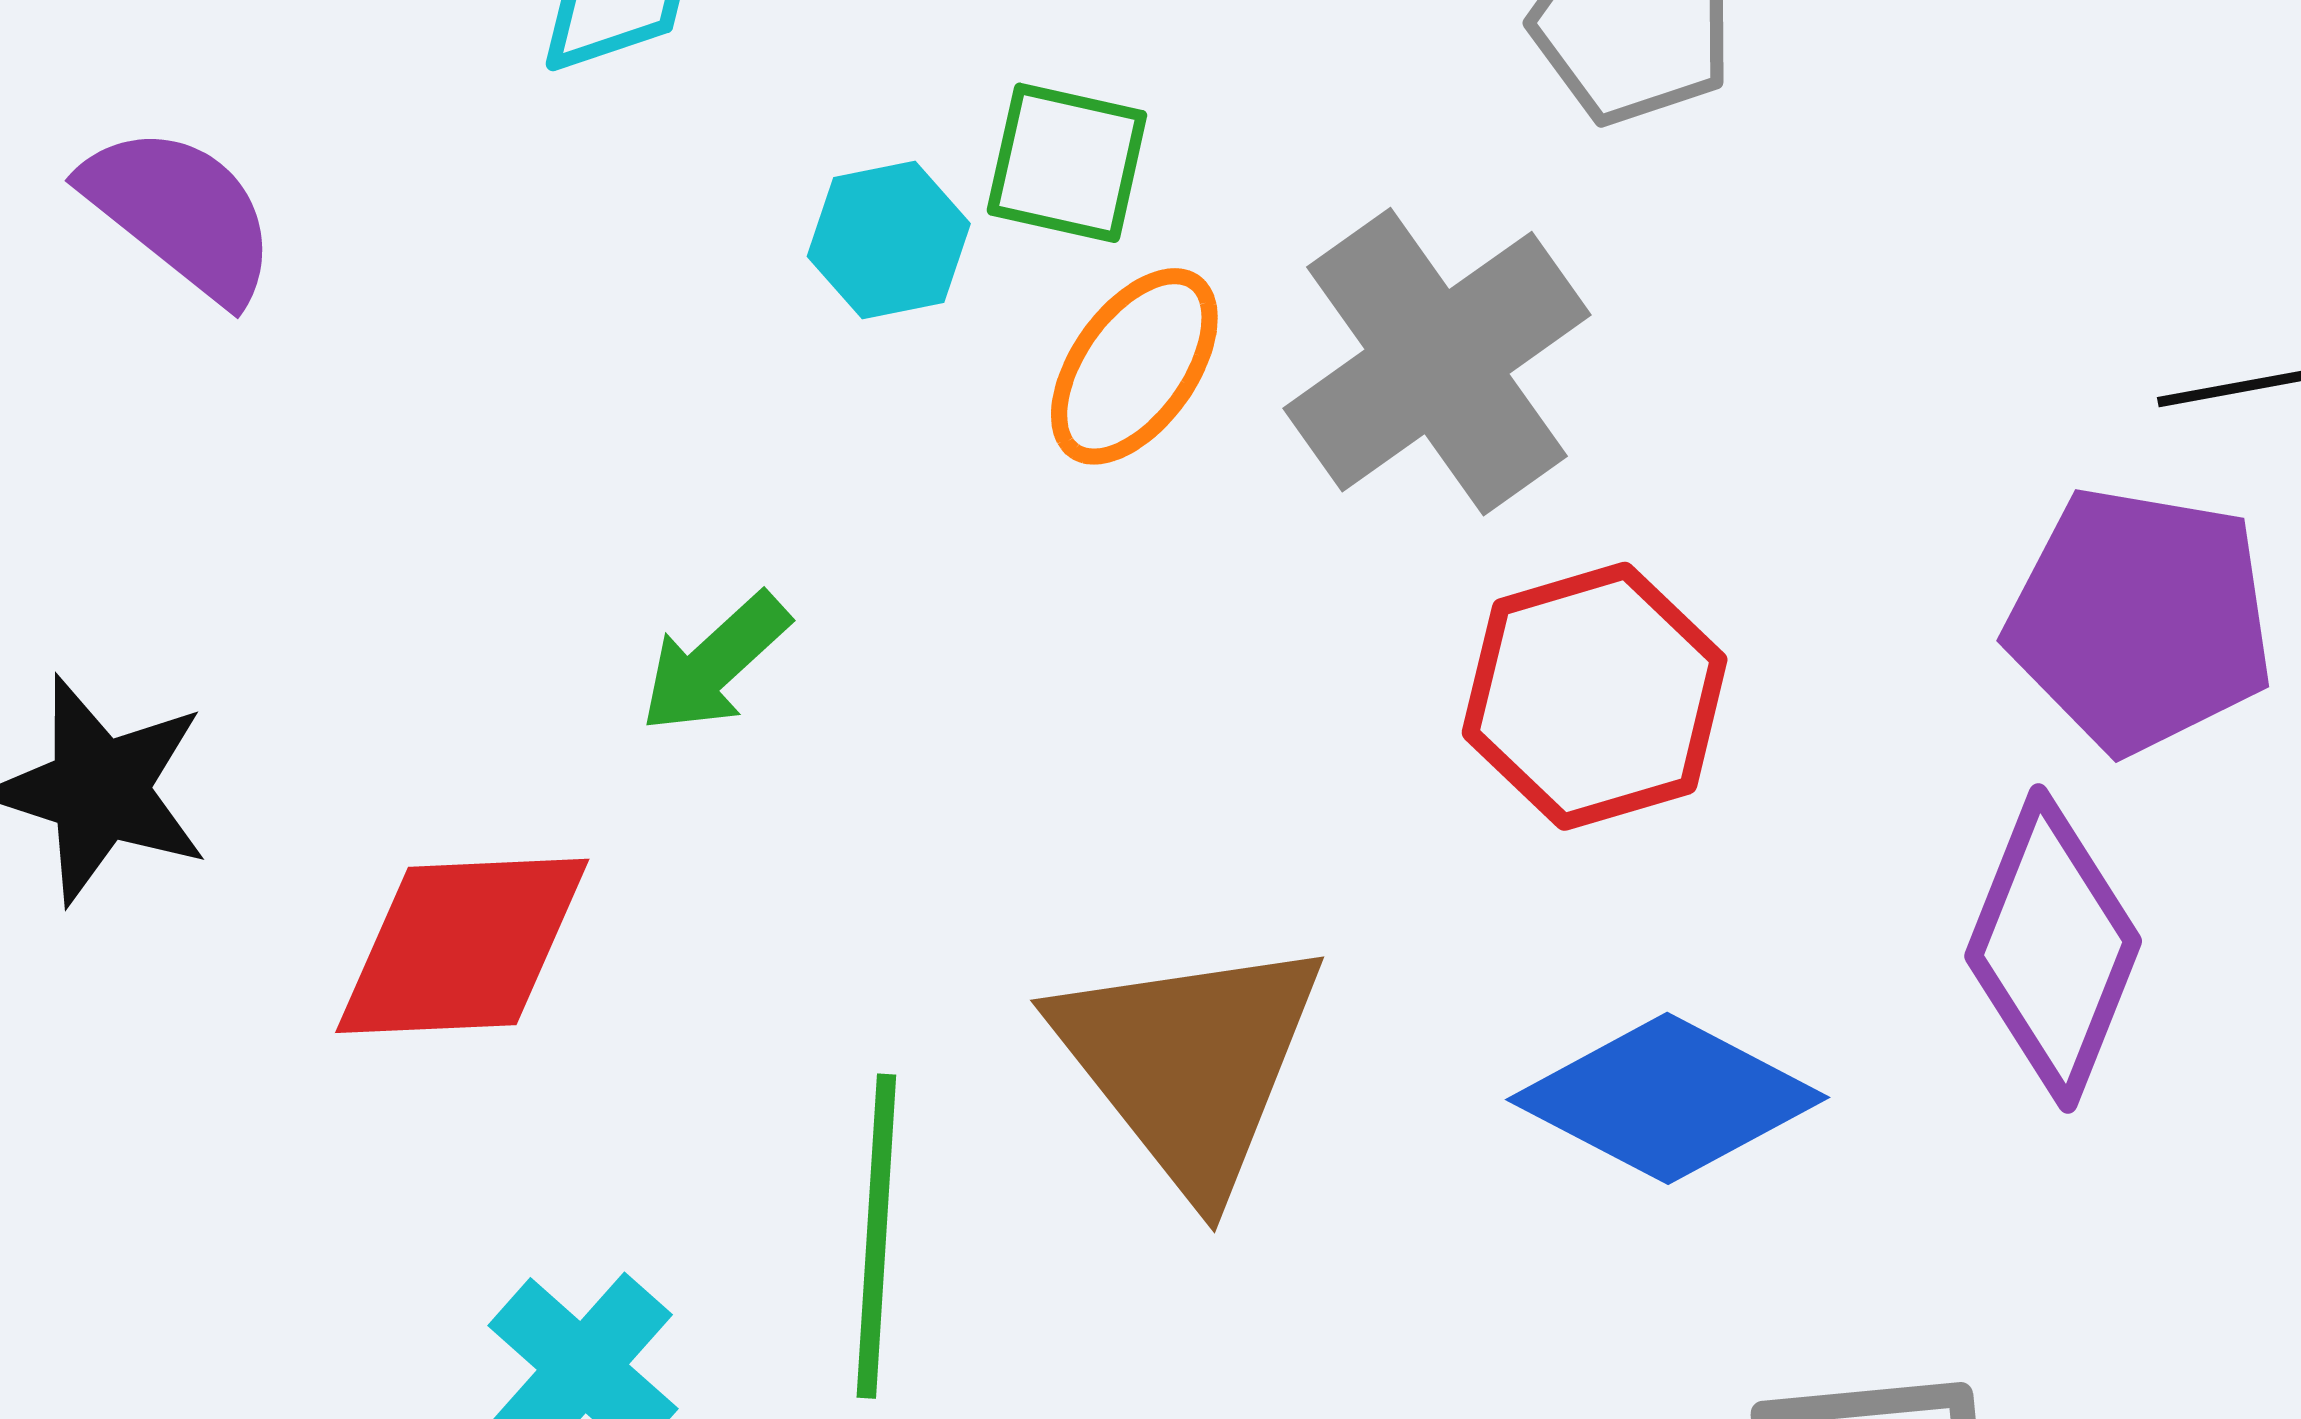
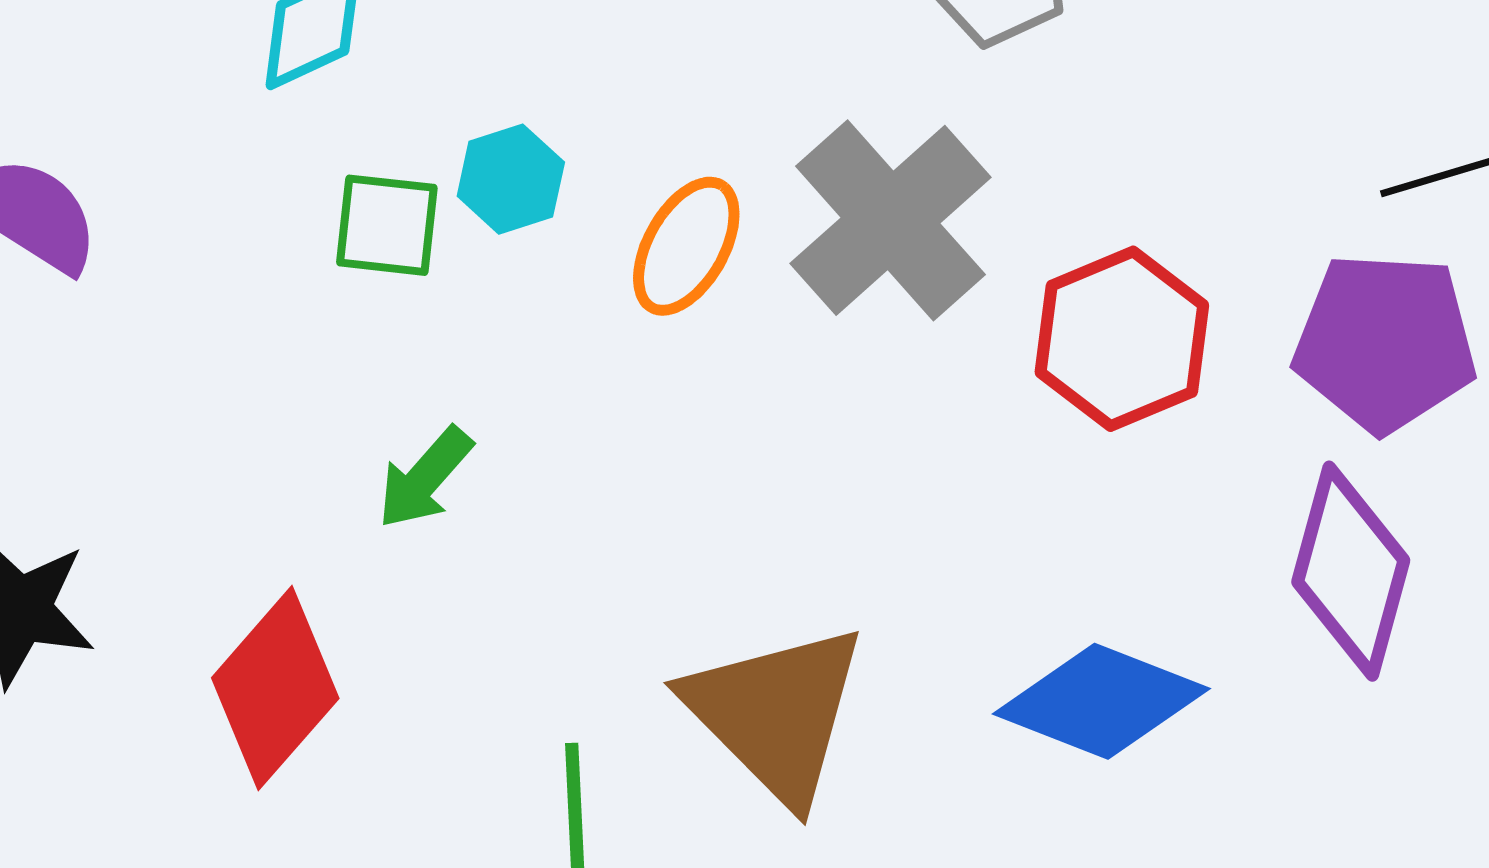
green square: (1067, 163) -> (387, 225), moved
red hexagon: (1595, 696) -> (1122, 339), moved
red diamond: (462, 946) -> (275, 688), turned -40

